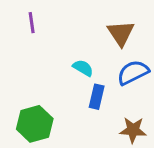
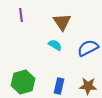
brown triangle: (121, 33) -> (62, 22), moved
blue rectangle: (97, 97) -> (59, 86), moved

